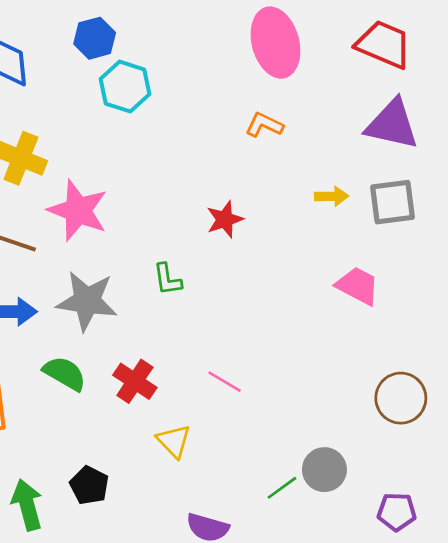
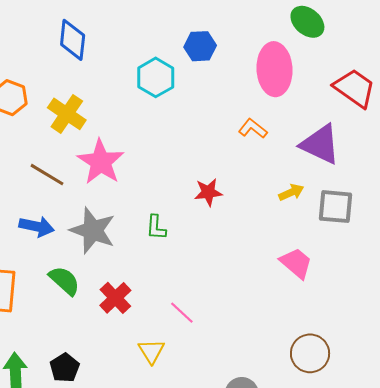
blue hexagon: (95, 38) -> (200, 46), moved
purple triangle: (392, 124) -> (320, 144), moved
yellow arrow: (332, 196) -> (291, 192), turned -35
yellow triangle: (174, 441) -> (151, 351), moved

